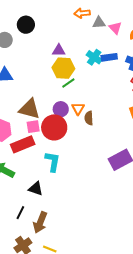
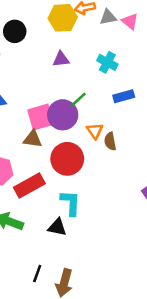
blue rectangle: (109, 57) -> (124, 96), moved
yellow hexagon: (63, 68) -> (63, 18), moved
brown triangle: (29, 109) -> (33, 139), size x0.7
purple circle: (61, 109) -> (63, 115), moved, size x1.5
pink square: (33, 127) -> (41, 117), moved, size x1.5
black triangle: (36, 189) -> (57, 227), moved

